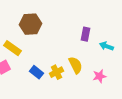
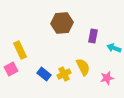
brown hexagon: (31, 24) -> (62, 23), moved
yellow rectangle: (13, 48) -> (20, 50), turned 30

